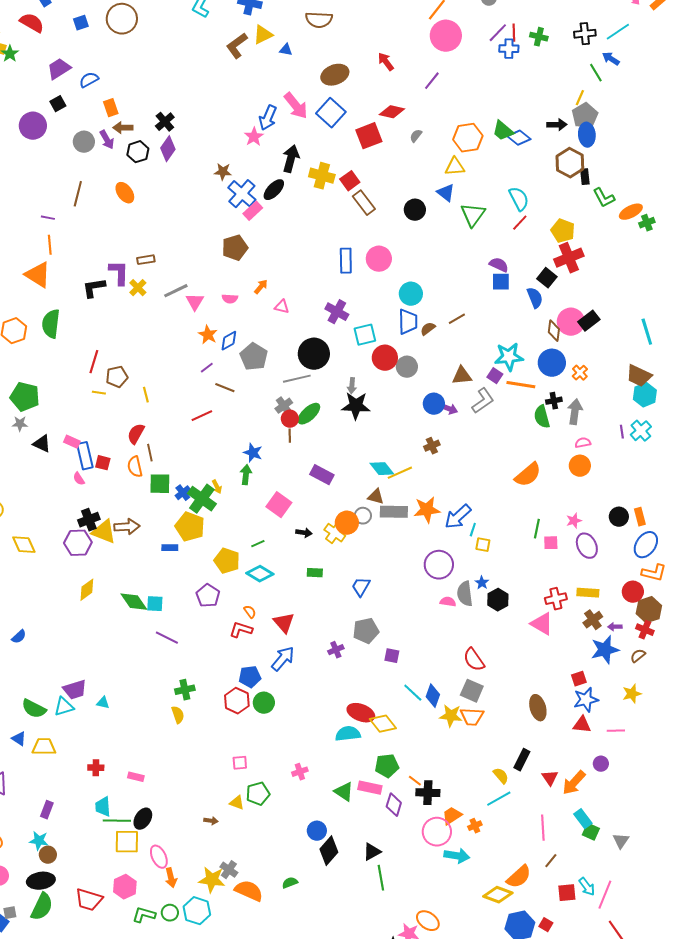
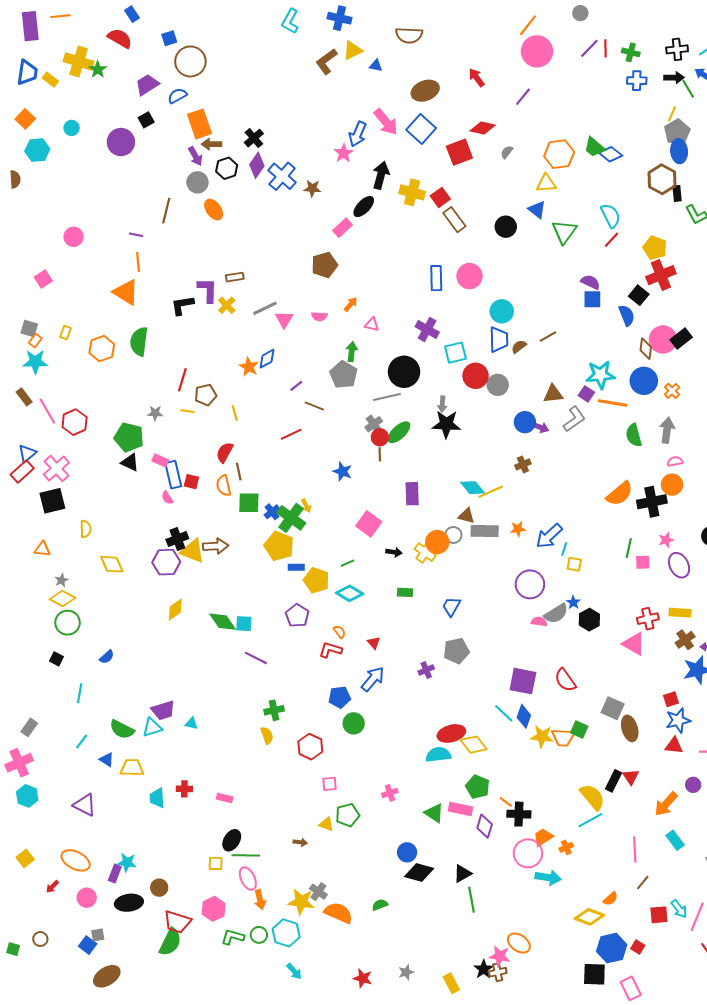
brown circle: (122, 19) -> (190, 61), moved
blue cross: (509, 49) -> (637, 81), moved
orange rectangle: (111, 108) -> (199, 124), size x1.6
black arrow: (557, 125) -> (674, 78), moved
gray circle: (84, 142) -> (197, 182), moved
blue cross: (242, 194) -> (282, 176), moved
orange star: (208, 335) -> (249, 367), moved
blue diamond: (229, 341) -> (267, 359), moved
green pentagon: (25, 397) -> (129, 437), moved
black cross: (554, 401) -> (652, 502), moved, size x1.8
gray star: (20, 424) -> (155, 413), moved
green arrow: (246, 475) -> (352, 352), moved
purple rectangle: (322, 475) -> (412, 494), turned 60
orange star: (427, 510) -> (518, 529), size x0.6
blue rectangle: (170, 548) -> (296, 567), moved
gray semicircle: (465, 594) -> (556, 614), turned -115
red triangle: (284, 623) -> (374, 643), size x0.6
purple square: (392, 656) -> (523, 681), moved, size x1.8
gray square: (472, 691) -> (613, 708), moved
red hexagon: (237, 701) -> (310, 747), moved
red ellipse: (361, 713) -> (451, 733), turned -36
green pentagon: (387, 766) -> (478, 787), turned 30
yellow semicircle: (501, 776) -> (592, 797), size x1.6
red triangle: (550, 778) -> (631, 777), moved
cyan trapezoid: (103, 807) -> (157, 798), moved
purple rectangle: (47, 810) -> (115, 874), moved
green line: (117, 821) -> (246, 855), moved
green square: (591, 832) -> (579, 729), moved
yellow square: (127, 842) -> (216, 863), size x0.6
black diamond: (329, 851) -> (419, 872), turned 64
brown circle: (48, 855) -> (159, 888), moved
orange semicircle: (519, 877) -> (611, 899), size x0.6
green semicircle: (42, 907) -> (170, 942), moved

